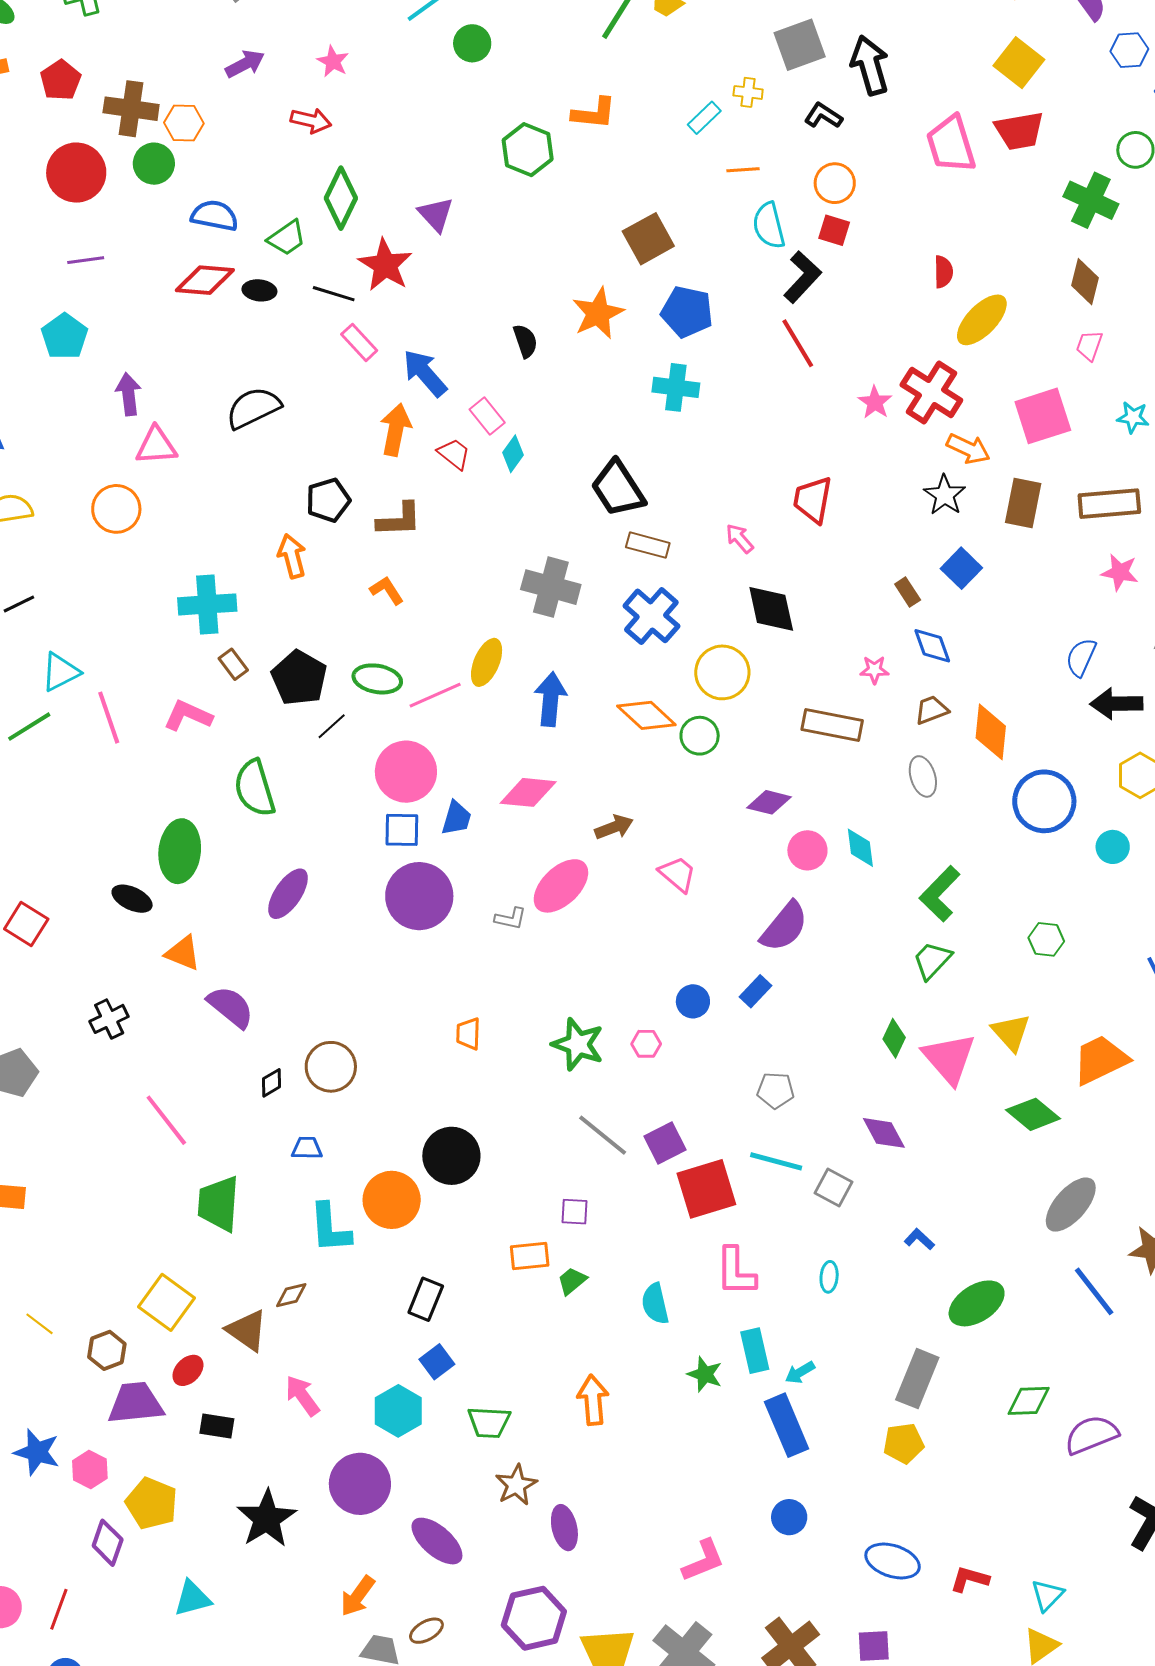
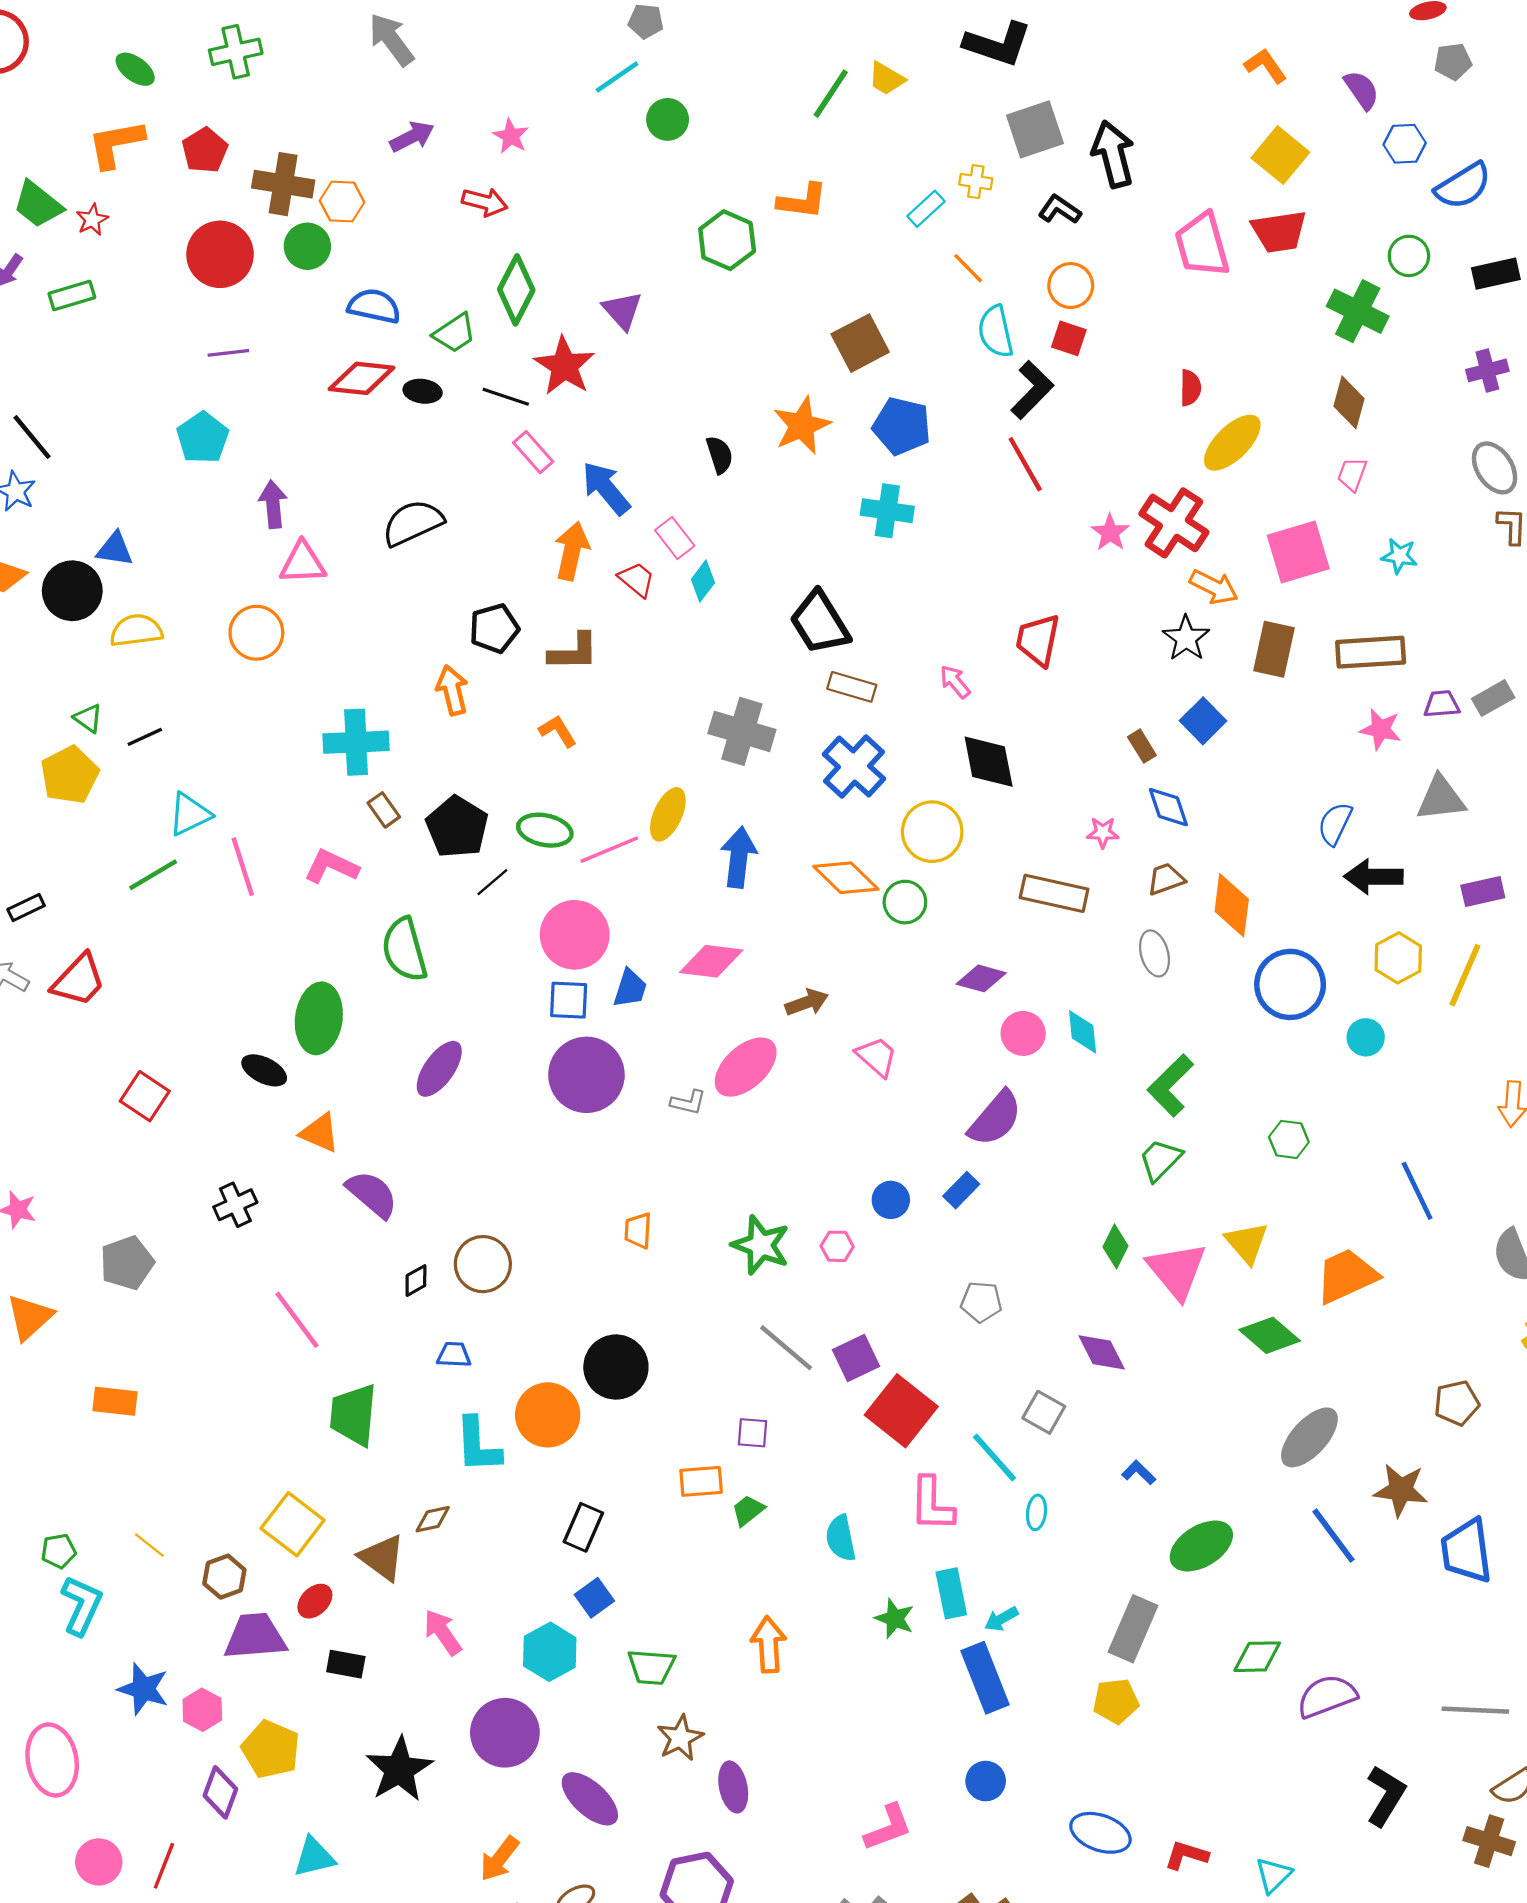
orange line: (743, 170) -> (968, 268), turned 48
cyan line: (776, 1161) -> (995, 1457), moved, turned 32
red square: (706, 1189) -> (901, 1411), turned -36

